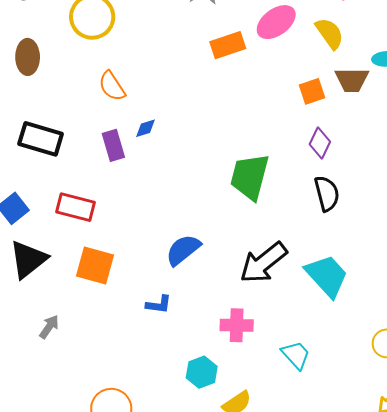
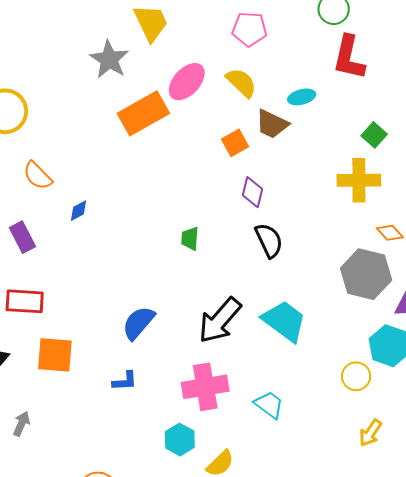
orange rectangle: (228, 45) -> (143, 113), size x1.4
brown trapezoid: (352, 80) -> (272, 124), turned 36
purple rectangle: (113, 145) -> (22, 237), moved
green trapezoid: (250, 177) -> (190, 239), size x0.5
pink cross: (237, 325) -> (205, 387), size x1.4

